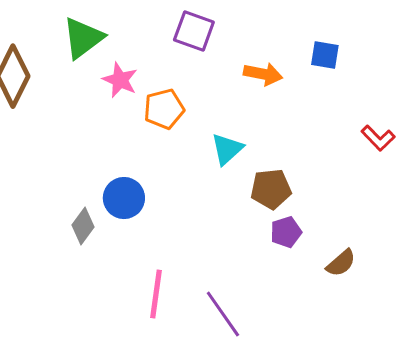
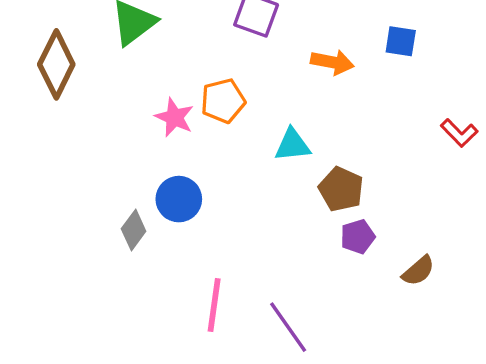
pink star: (120, 80) -> (174, 117), moved
cyan triangle: (227, 149) -> (293, 145), turned 36
brown pentagon: (271, 189) -> (341, 189), turned 30

